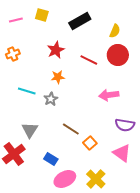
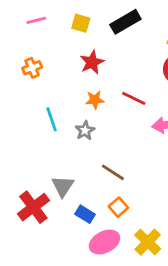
yellow square: (42, 15) -> (81, 23), moved
red line: (89, 60) -> (134, 98), moved
cyan line: (27, 91) -> (52, 119), turned 54
gray triangle: (30, 130) -> (63, 186), moved
orange square: (90, 143) -> (118, 207), moved

